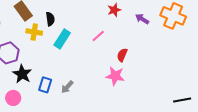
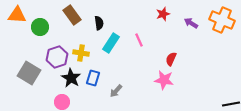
yellow cross: (34, 32) -> (81, 53), moved
pink line: (98, 36) -> (139, 40), moved, turned -72
blue rectangle: (45, 85) -> (93, 78), moved

